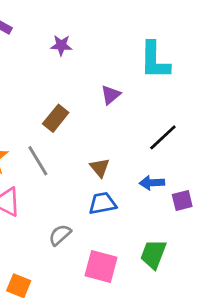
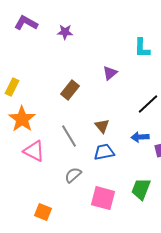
purple star: (61, 45) -> (65, 32), moved
cyan L-shape: (155, 60) -> (142, 48), size x0.7
gray line: (38, 161) -> (69, 136), moved

